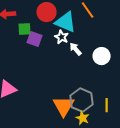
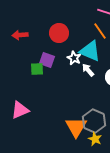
cyan triangle: (66, 22) -> (90, 51), moved
green square: (25, 29) -> (37, 69), moved

